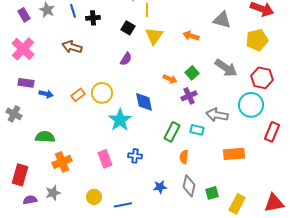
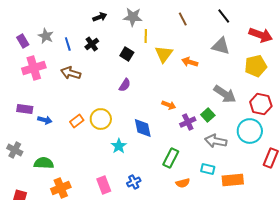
blue line: (73, 11) -> (68, 44), moved
black cross: (93, 18) -> (92, 44), turned -32
yellow triangle: (154, 36) -> (164, 54), moved
pink cross: (23, 49) -> (34, 68), moved, turned 30
green square: (192, 73) -> (208, 115), moved
gray cross: (14, 114) -> (15, 150), moved
cyan star: (120, 120) -> (119, 146), size x0.7
cyan rectangle: (197, 130) -> (208, 169), moved
blue cross: (135, 156) -> (134, 182), turned -32
orange semicircle: (184, 157) -> (183, 183), turned -112

